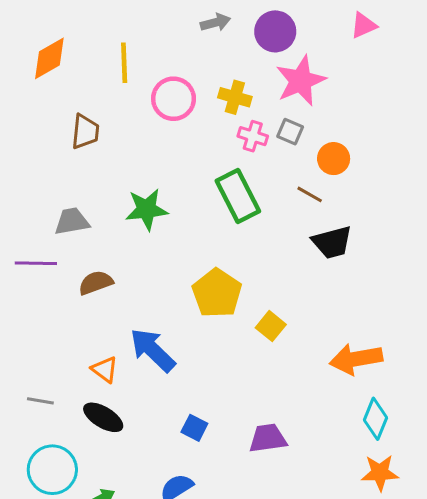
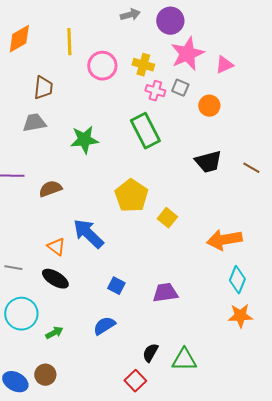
pink triangle: (363, 25) -> (224, 65), moved
brown line: (310, 194) -> (251, 168), moved
gray trapezoid: (72, 221) -> (34, 123), moved

